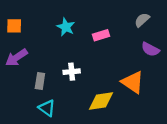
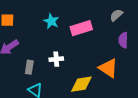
pink rectangle: (101, 35) -> (81, 28), size x1.5
purple semicircle: (150, 49) -> (123, 40), turned 63

